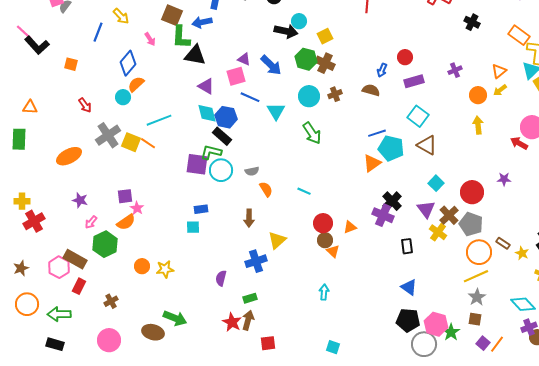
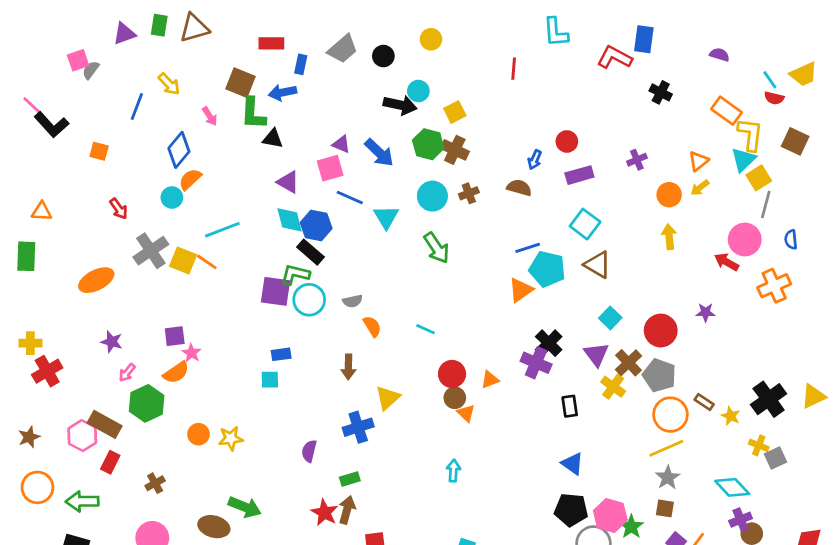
black triangle: (195, 55) -> (273, 139), size x0.7

